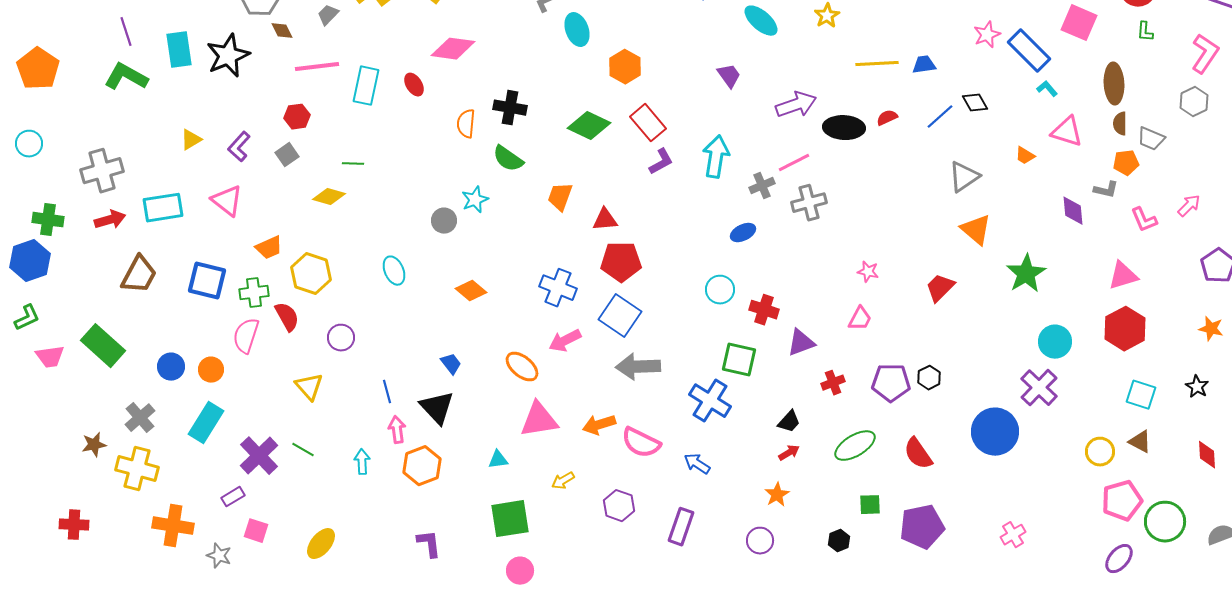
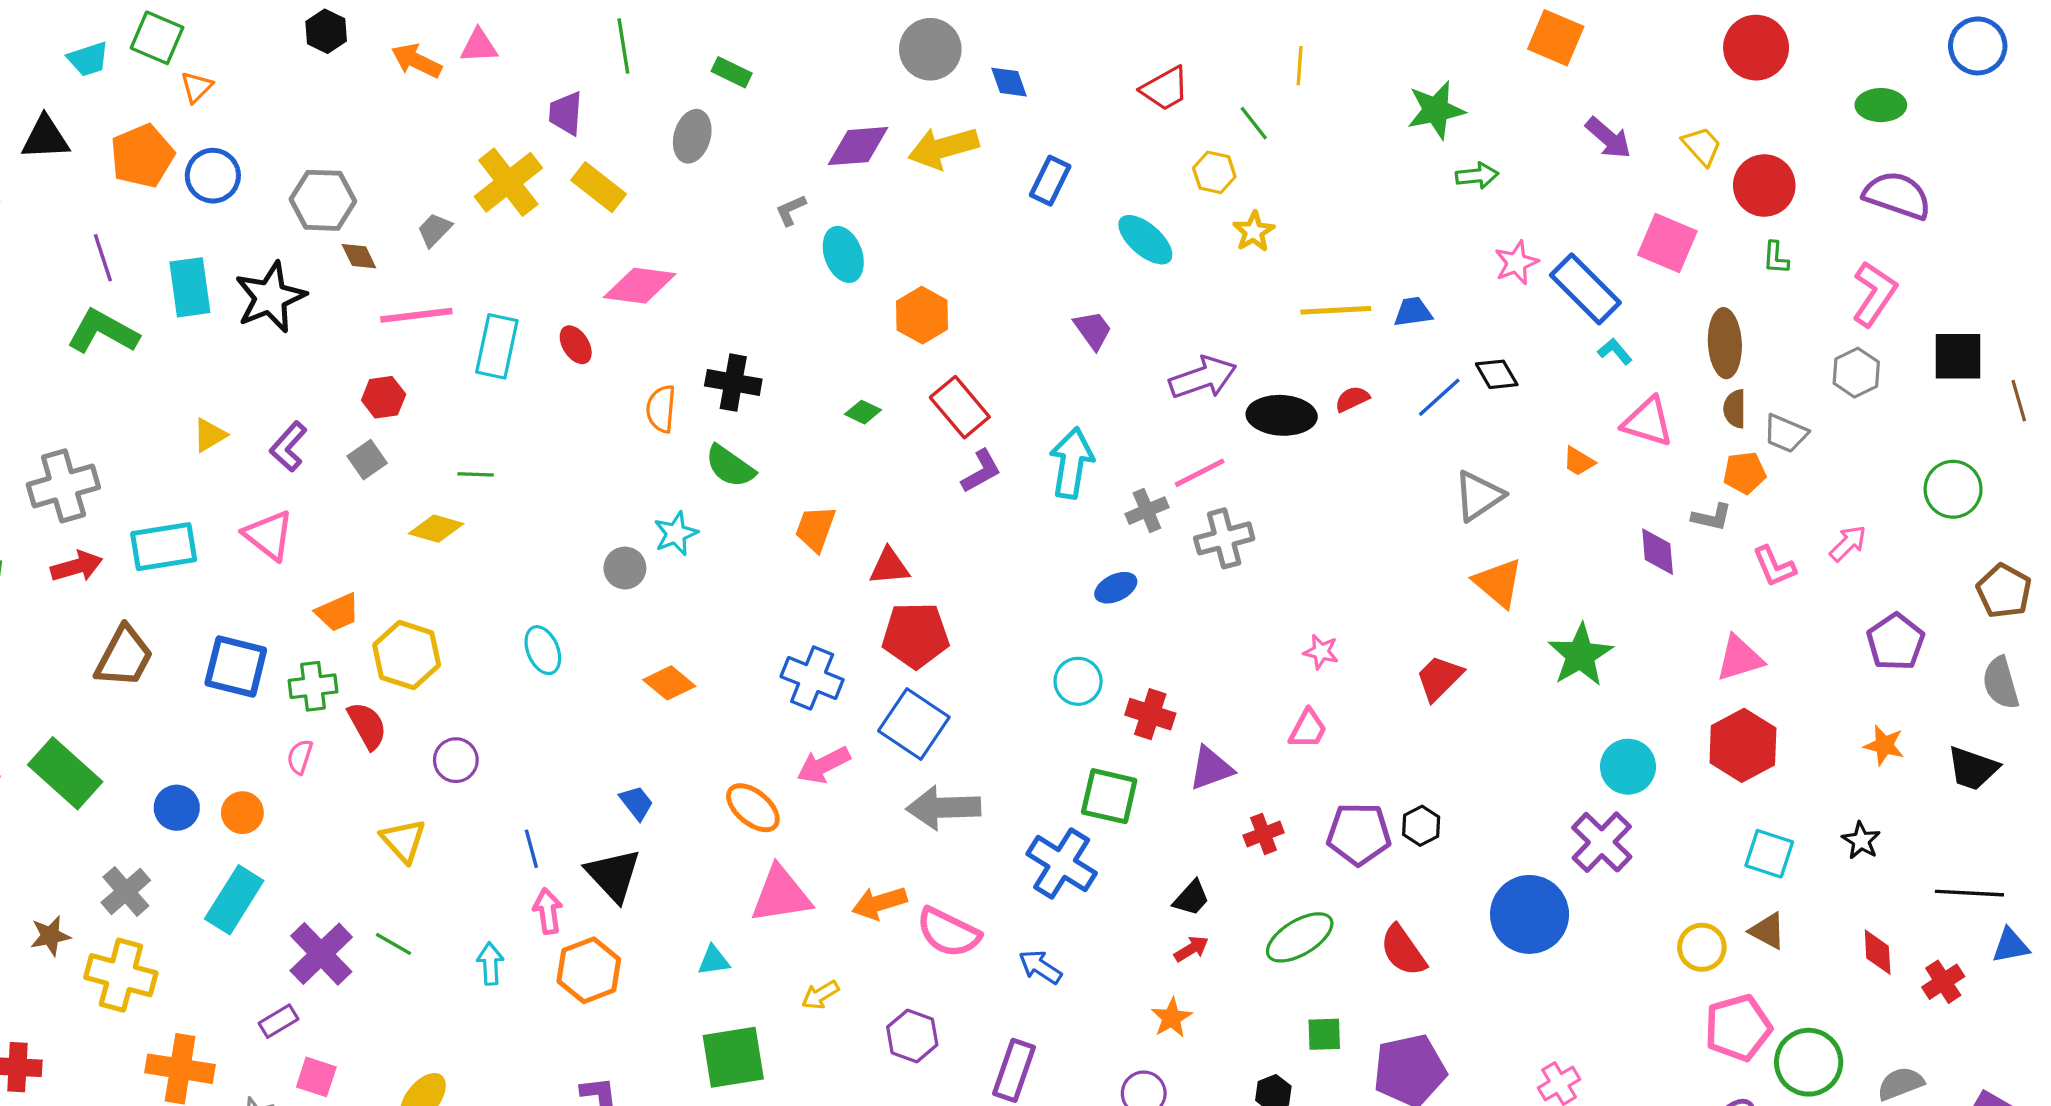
green diamond: (589, 126) -> (863, 412), size x0.5
pink semicircle: (246, 336) -> (300, 757), size x0.6

